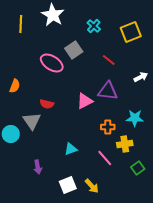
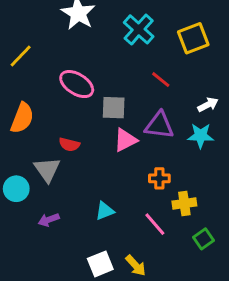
yellow line: (21, 24) -> (21, 56), moved, turned 42
cyan cross: (94, 26) -> (139, 29), size x1.5
gray square: (74, 50) -> (114, 108), moved, turned 36
orange semicircle: (15, 86) -> (22, 118), size x1.5
cyan star: (135, 118) -> (201, 136), moved
purple arrow: (38, 167) -> (49, 220), moved, turned 80

